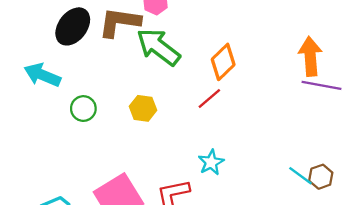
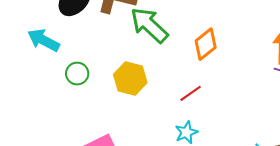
red line: (209, 98) -> (191, 93), moved
yellow hexagon: (143, 108) -> (130, 79), size x1.4

